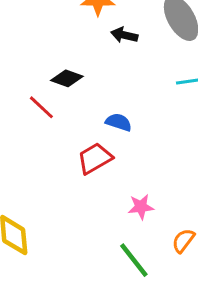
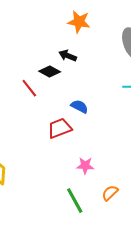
black arrow: (124, 35) -> (68, 56), moved

